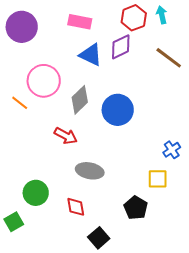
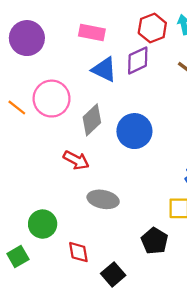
orange line: (20, 103) -> (17, 108), moved
red diamond: (76, 207) -> (78, 252), moved

